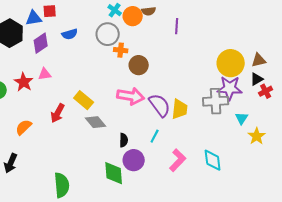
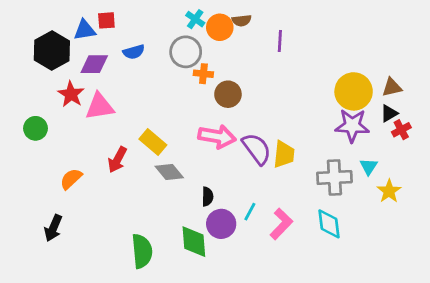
purple diamond: (41, 43) -> (94, 64), turned 35
pink triangle: (45, 74) -> (100, 106), size x1.6
red star: (24, 82) -> (71, 94), moved
gray cross: (216, 101) -> (334, 177), moved
cyan line: (155, 136) -> (250, 212), moved
green semicircle: (62, 185) -> (142, 251), moved

